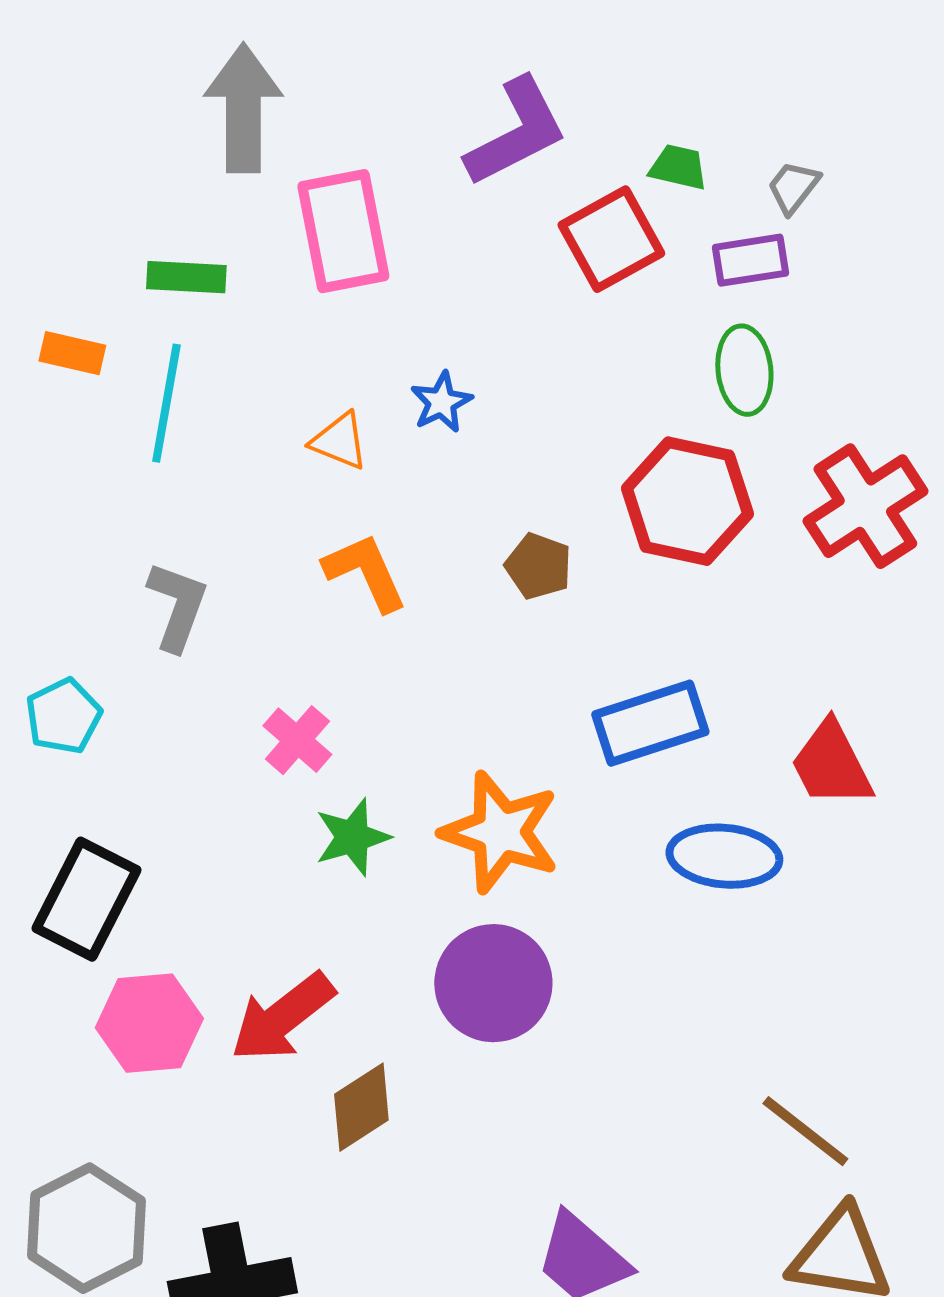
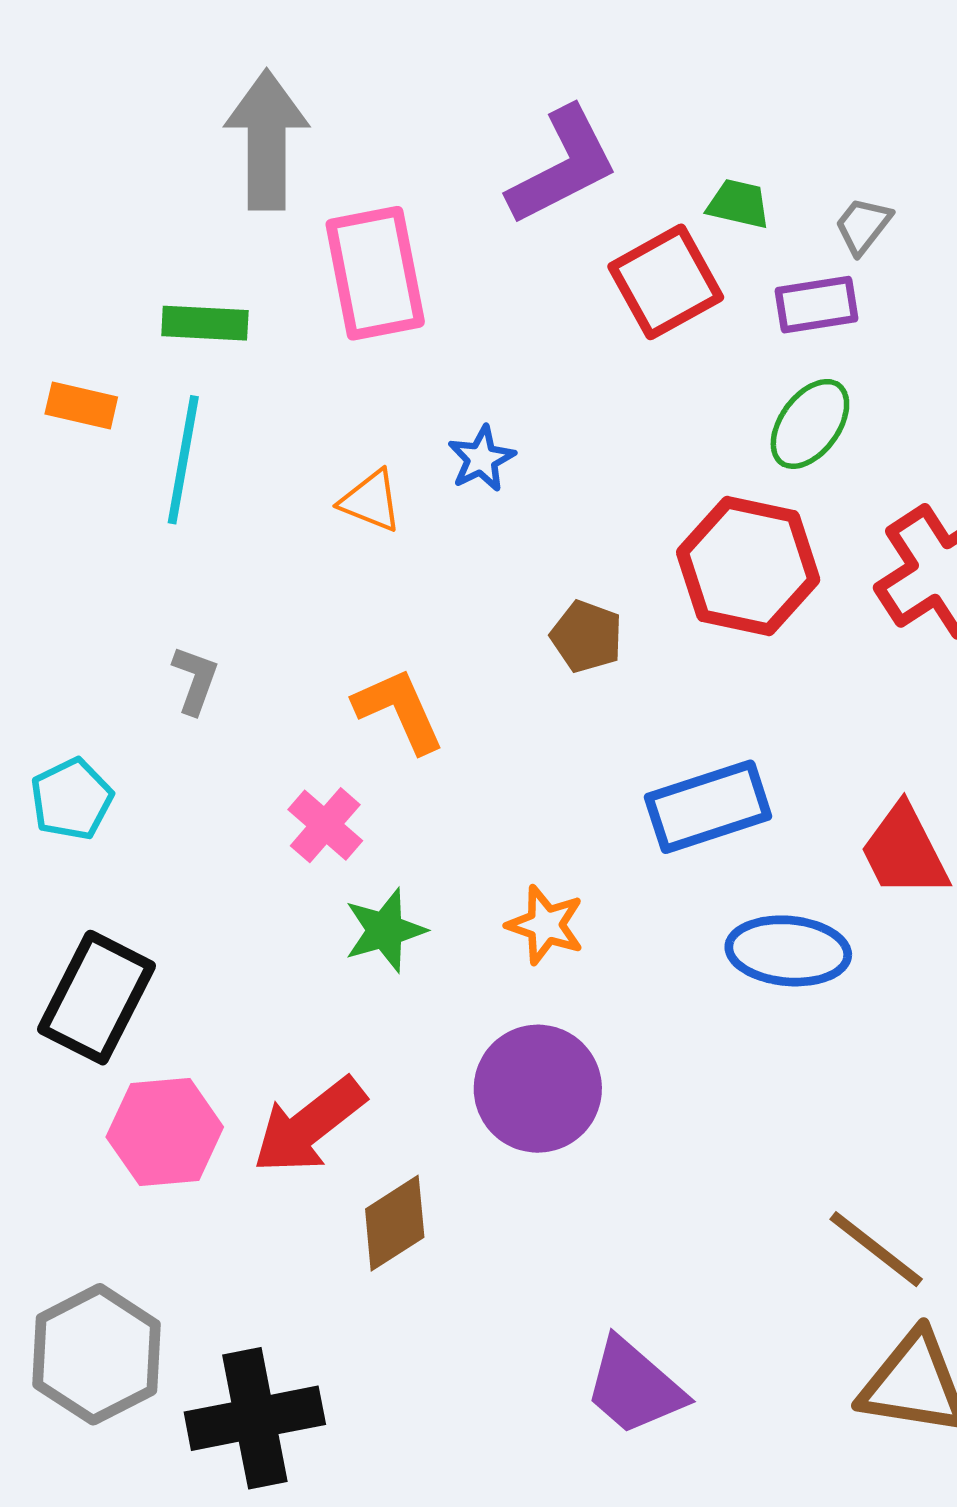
green ellipse: (744, 370) -> (810, 424), turned 42
orange L-shape: (365, 572) -> (399, 710), moved
gray L-shape: (177, 606) -> (195, 680), size x0.7
orange star: (500, 832) -> (545, 925), size x0.6

